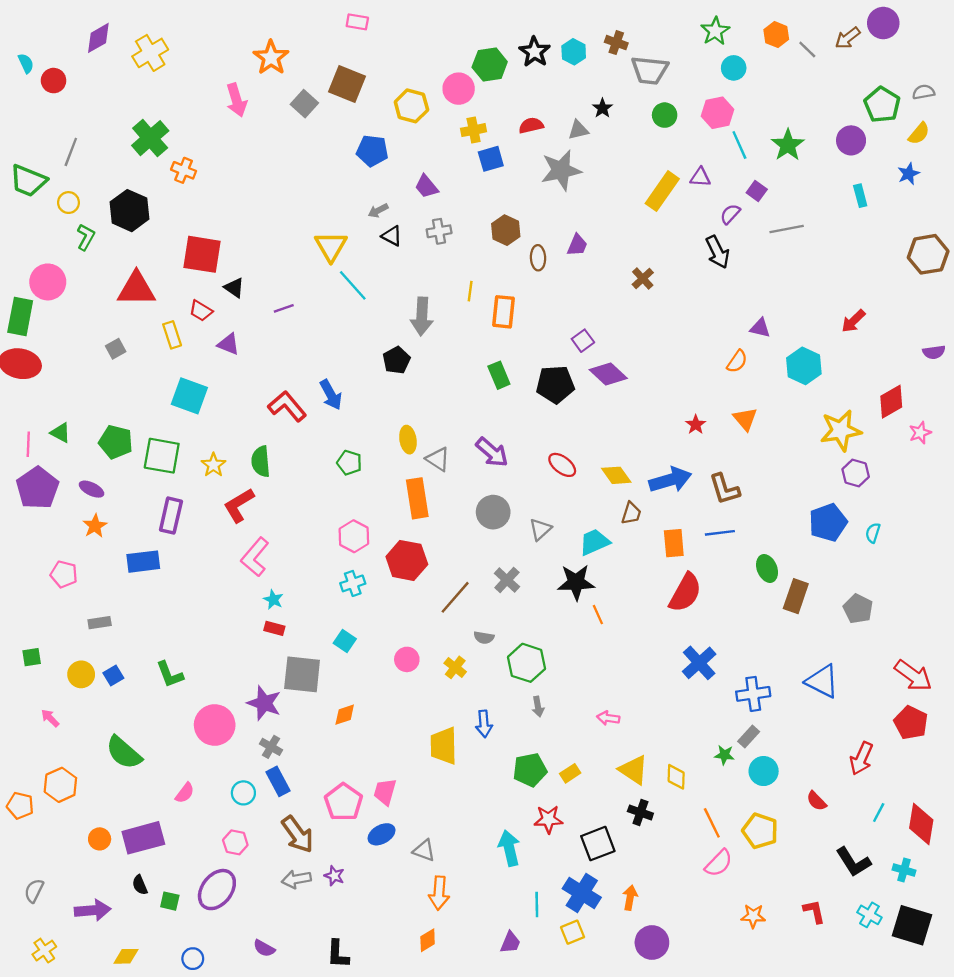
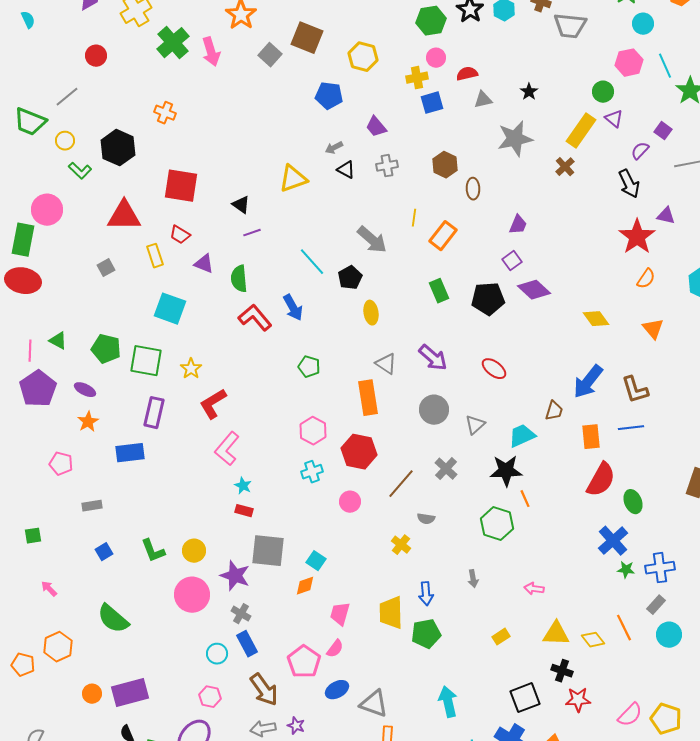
red circle: (54, 81) -> (96, 56), moved
pink circle: (459, 89) -> (436, 58), moved, size x0.7
black star: (602, 108) -> (529, 92), moved
green circle: (665, 115) -> (603, 92), moved
gray triangle: (578, 130) -> (483, 100), moved
green cross: (150, 138) -> (173, 43), moved
cyan line: (739, 145) -> (665, 66), moved
gray line: (71, 152) -> (67, 97), turned 30
gray star: (561, 170) -> (515, 139), moved
purple triangle: (700, 177) -> (614, 119), turned 36
green L-shape: (86, 237) -> (80, 171), turned 105
purple trapezoid: (577, 245) -> (518, 225), moved
yellow triangle: (331, 246) -> (293, 179), turned 40
brown cross: (643, 278) -> (565, 167), moved
cyan line: (353, 285) -> (312, 262), moved
black triangle: (234, 288) -> (241, 205), moved
orange rectangle: (503, 312) -> (443, 236), turned 32
gray arrow: (422, 316) -> (372, 240), turned -52
purple triangle: (760, 328) -> (666, 216), moved
red star: (696, 425) -> (637, 237), moved, size x2.0
yellow ellipse: (408, 440) -> (371, 313), moved
green semicircle: (261, 461) -> (239, 279), moved
yellow diamond: (616, 475) -> (596, 319), moved
blue arrow: (670, 480) -> (588, 382), turned 144
green ellipse: (767, 568) -> (633, 502), moved
cyan square: (345, 641) -> (316, 561), moved
pink circle: (407, 659) -> (350, 502), moved
green hexagon: (527, 663) -> (497, 524), moved
yellow circle: (81, 674) -> (194, 551), moved
green star: (724, 755) -> (626, 570), moved
green pentagon: (530, 770) -> (426, 634), moved
yellow triangle: (634, 770) -> (556, 634), turned -32
yellow diamond: (676, 777) -> (593, 640), turned -40
pink trapezoid: (385, 792) -> (340, 614), moved
pink semicircle: (185, 793) -> (335, 649), moved
red star: (548, 819) -> (578, 700), moved
orange line: (712, 823) -> (624, 628), moved
yellow pentagon: (760, 831) -> (666, 719), moved
gray triangle: (424, 850) -> (374, 704), size x1.4

